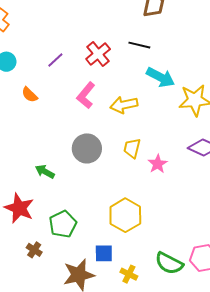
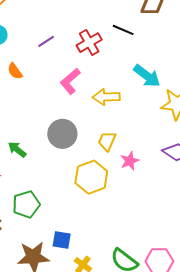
black line: (139, 45) -> (123, 30), moved
yellow hexagon: (125, 215) -> (91, 177), moved

